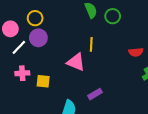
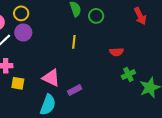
pink triangle: (76, 62) -> (51, 78), moved
yellow square: (43, 81) -> (18, 83), moved

